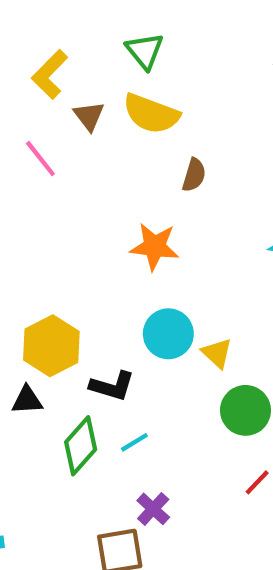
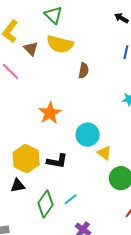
orange star: (155, 247) -> (50, 113), moved, turned -30
cyan circle: (168, 334) -> (88, 135), moved
black L-shape: (112, 386) -> (57, 161), moved

